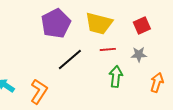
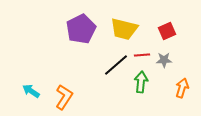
red line: (108, 49) -> (142, 55), moved
black line: (70, 59) -> (116, 65), moved

